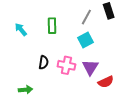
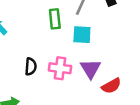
green rectangle: (52, 26) -> (55, 19), moved
cyan square: (85, 40) -> (82, 35), turned 35

